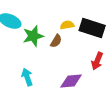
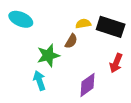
green star: (33, 36) -> (48, 55), moved
purple diamond: (71, 81) -> (88, 85), turned -30

